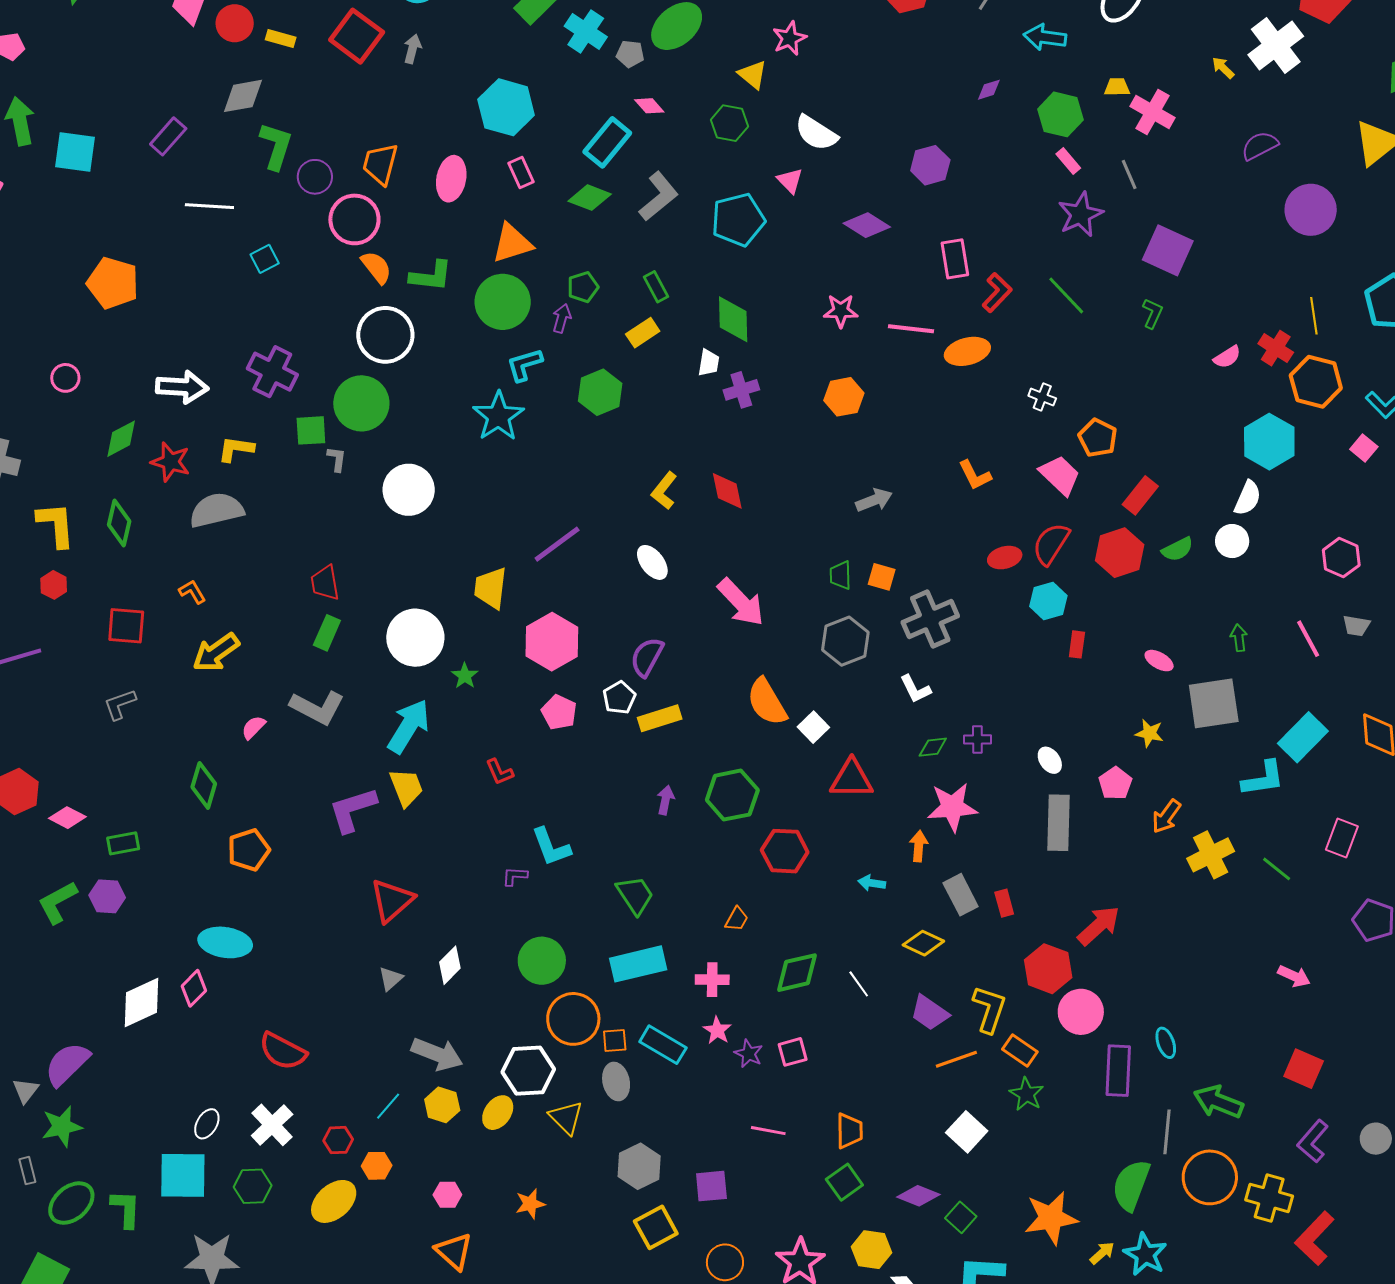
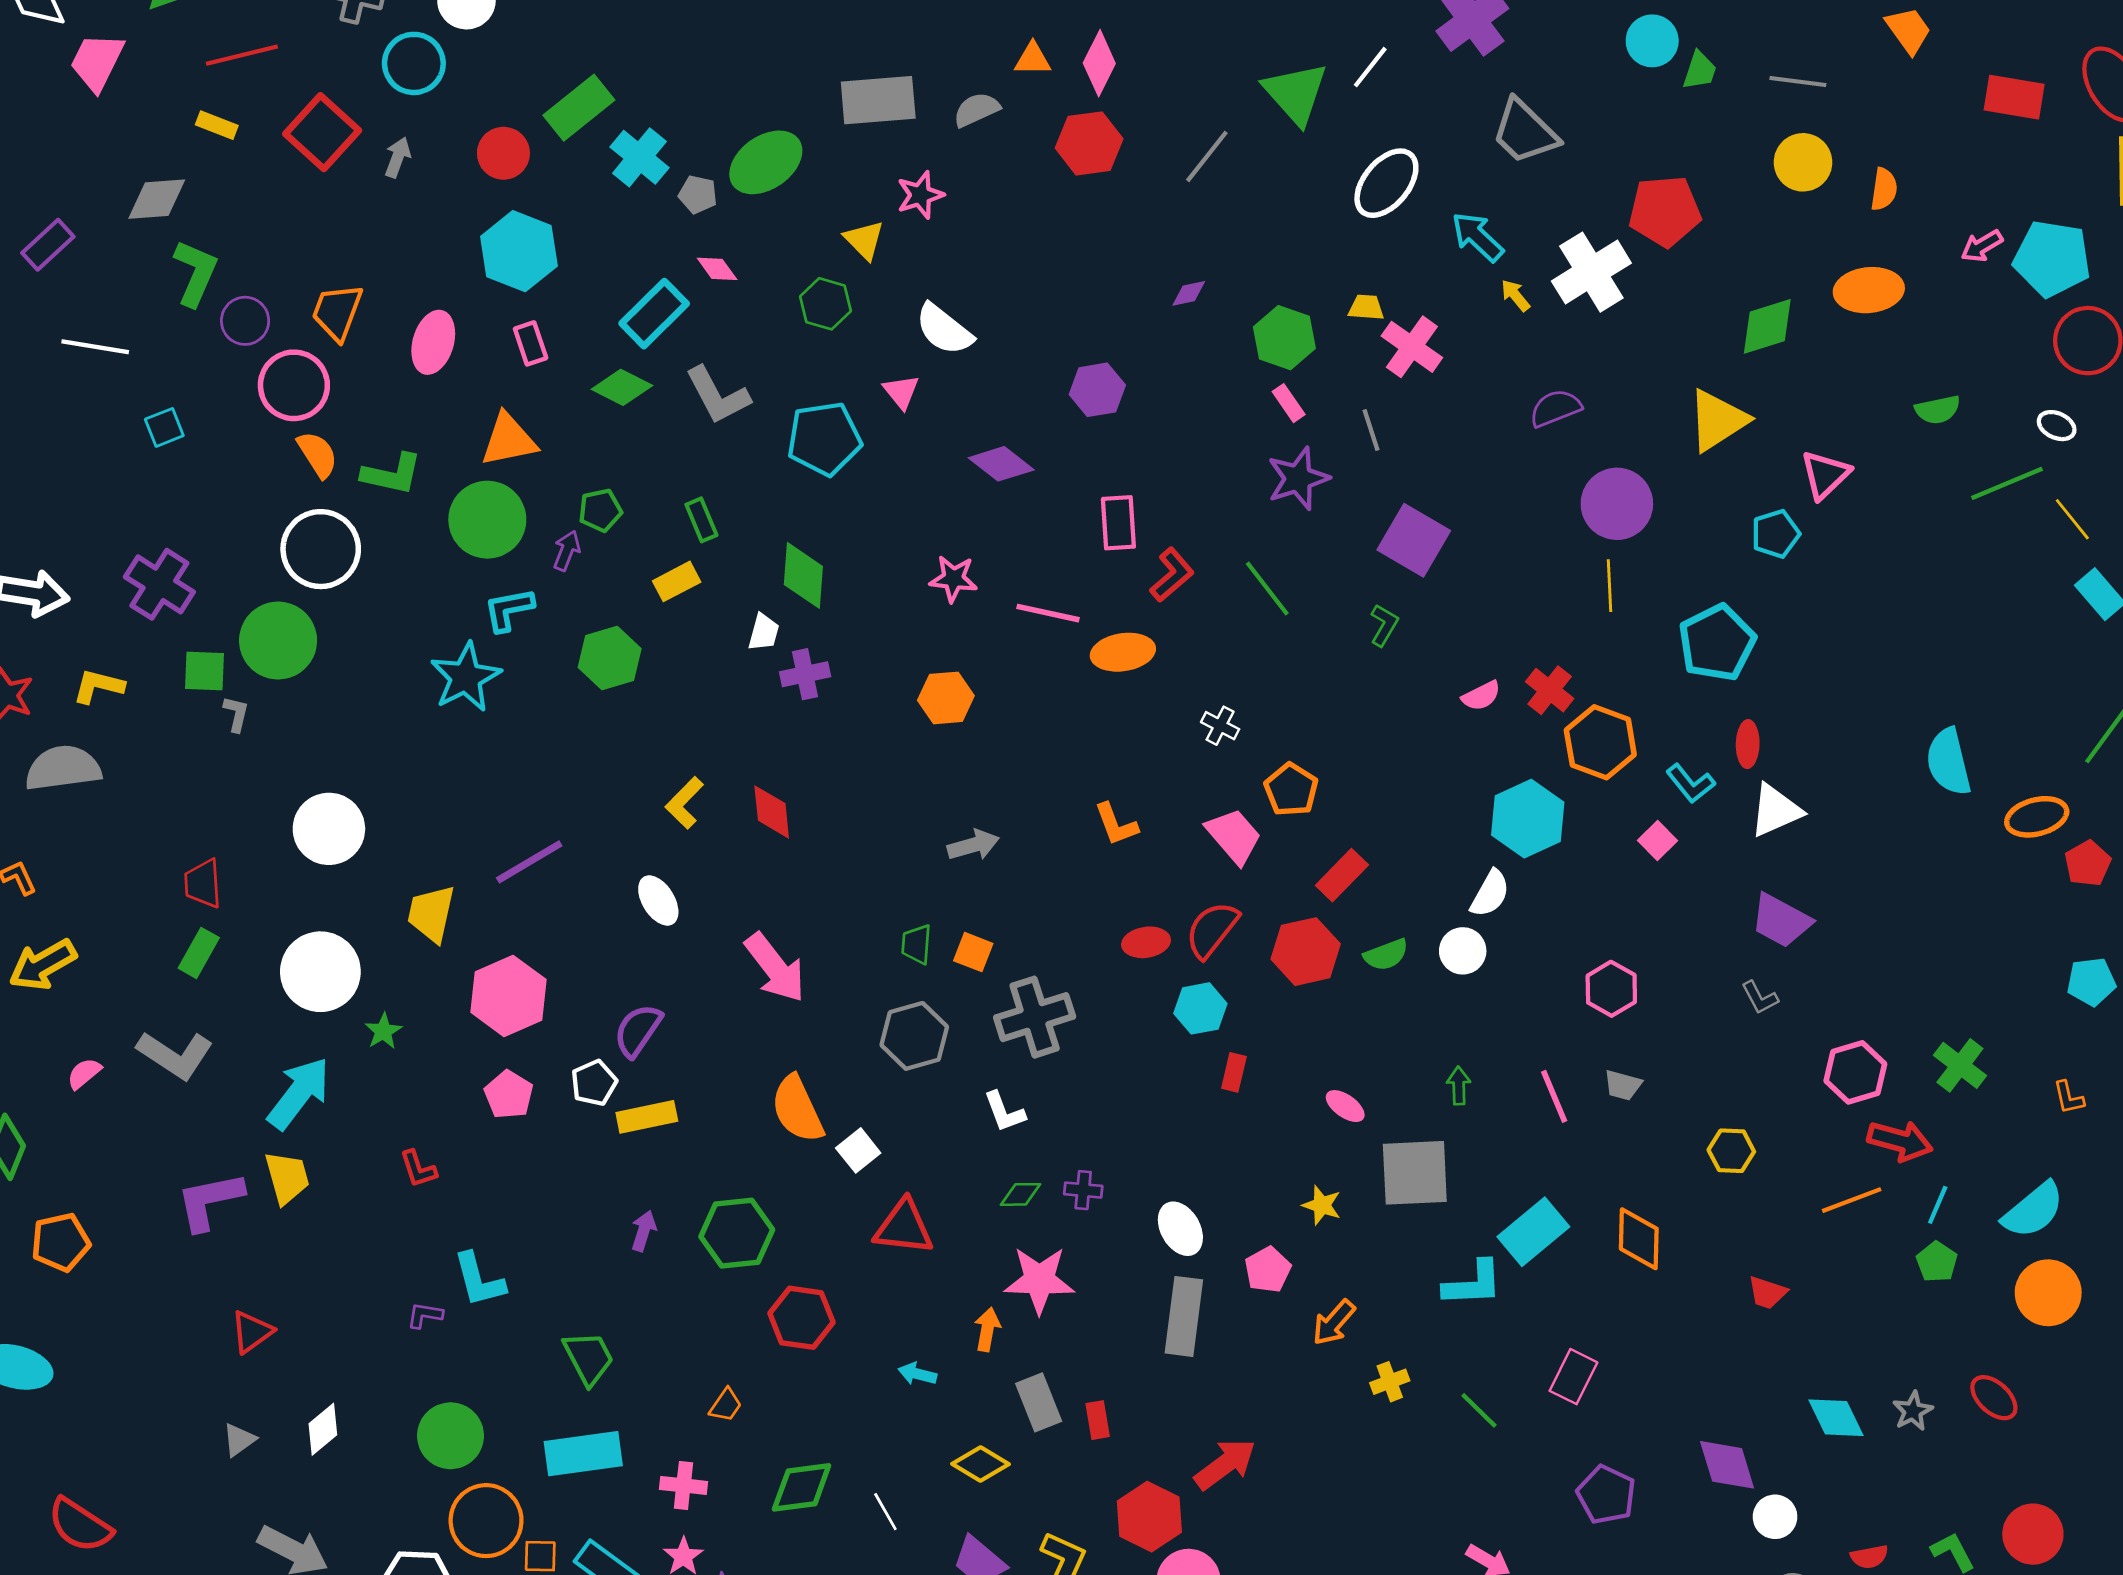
red circle: (235, 23) -> (503, 153), moved
cyan arrow: (1045, 37) -> (1477, 237), moved, turned 30
gray L-shape: (659, 196) -> (718, 395), turned 96
yellow line: (1314, 316) -> (1609, 586), moved
white circle: (409, 490) -> (329, 829), moved
white ellipse: (1050, 760) -> (1180, 1229), size x1.4
yellow cross: (1211, 855) -> (1390, 1382), size x0.6
red triangle: (392, 900) -> (252, 1332), size x0.7

